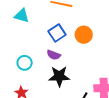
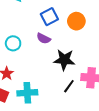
black star: (59, 76) -> (64, 60), moved

